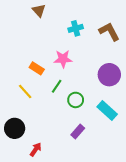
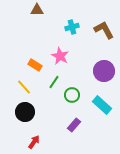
brown triangle: (39, 10) -> (37, 10), turned -48
pink star: (63, 59) -> (60, 56), turned 30
black circle: (15, 128) -> (25, 112), moved

